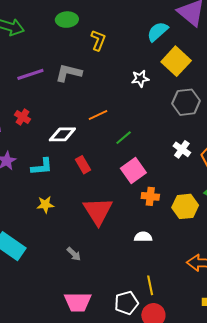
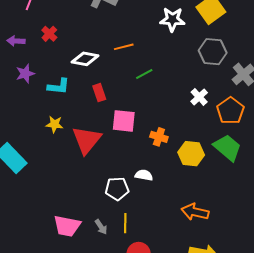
white star: (140, 79) -> (172, 19), size x1.4
pink square: (133, 171) -> (124, 121), moved, turned 30
red triangle: (98, 211) -> (87, 140), moved
gray arrow: (74, 254) -> (101, 227), moved
yellow line: (150, 285) -> (125, 223), moved
white pentagon: (126, 303) -> (117, 189), moved

